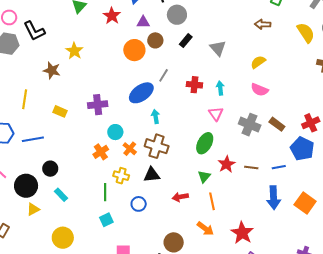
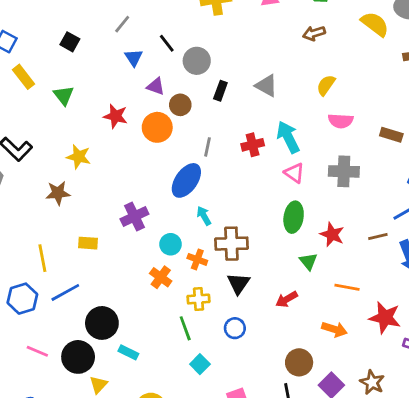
red star: (112, 16) -> (116, 116), moved
purple triangle: (143, 22) -> (156, 86), turned 40
cyan arrow: (220, 88) -> (288, 137), size x1.6
yellow line: (25, 99) -> (42, 258), moved
cyan arrow: (156, 117) -> (204, 216), moved
brown rectangle: (277, 124) -> (391, 135), moved
brown line: (251, 167) -> (378, 236), moved
black circle: (50, 169) -> (102, 323), size x1.5
black triangle: (152, 175) -> (238, 284), turned -30
orange line: (212, 201) -> (347, 287), moved, turned -48

